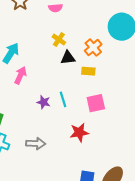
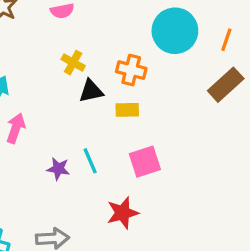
orange cross: (93, 48) -> (131, 70), turned -30

